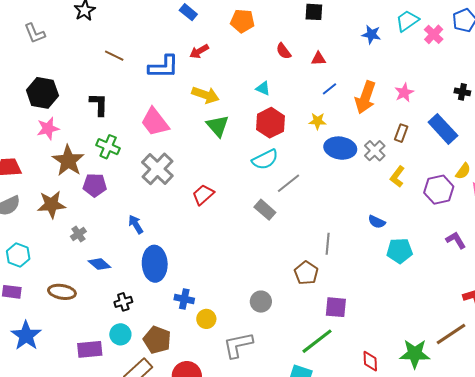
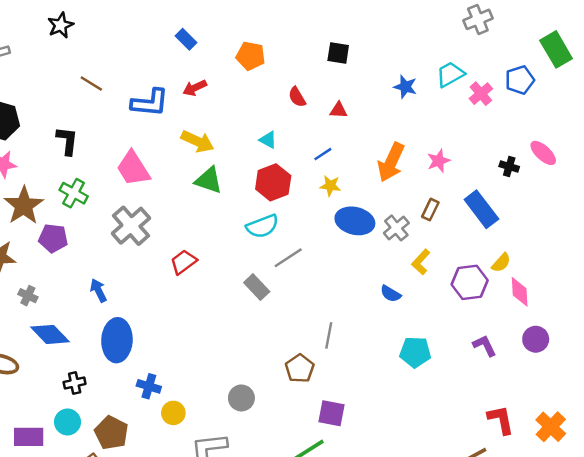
blue line: (329, 89) -> (323, 154), moved
green triangle: (218, 126) -> (209, 180), turned -35
blue semicircle: (377, 222) -> (391, 294), moved
gray cross: (78, 234) -> (28, 296), turned -35
blue diamond: (99, 264) -> (50, 334), size x1.4

